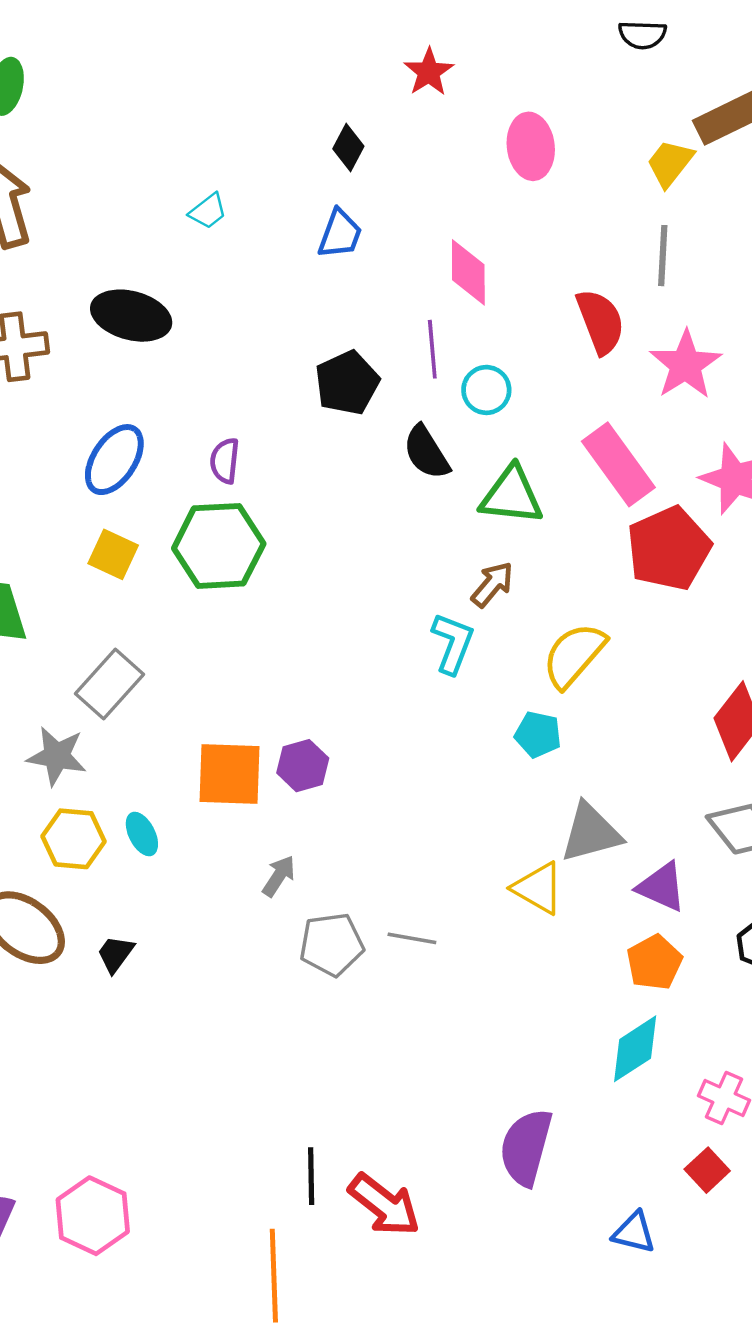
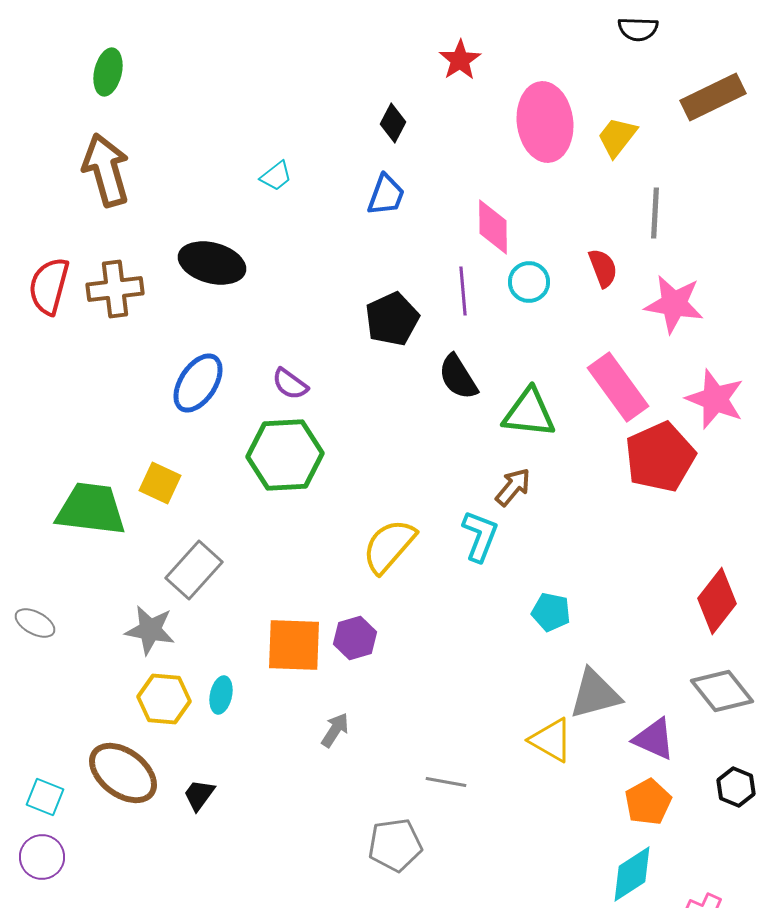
pink ellipse: (531, 146) -> (545, 122), size x1.4
yellow trapezoid: (670, 163) -> (617, 137), moved
red semicircle: (600, 322) -> (603, 268), size x0.7
pink star: (686, 365) -> (674, 304), turned -30
cyan circle: (486, 390) -> (529, 282), moved
purple semicircle: (225, 461) -> (290, 384), turned -60
yellow square: (113, 554) -> (160, 483), moved
yellow semicircle: (574, 655) -> (389, 546), moved
cyan ellipse: (142, 834) -> (221, 695), turned 39
gray pentagon: (332, 944) -> (395, 845), moved

